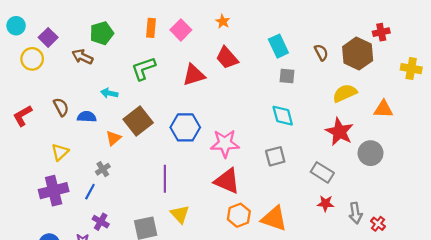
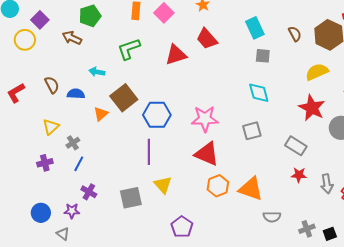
blue hexagon: (185, 127) -> (157, 115), moved
gray cross: (103, 169) -> (73, 143), moved
purple cross: (54, 191) -> (45, 163), size x0.6

